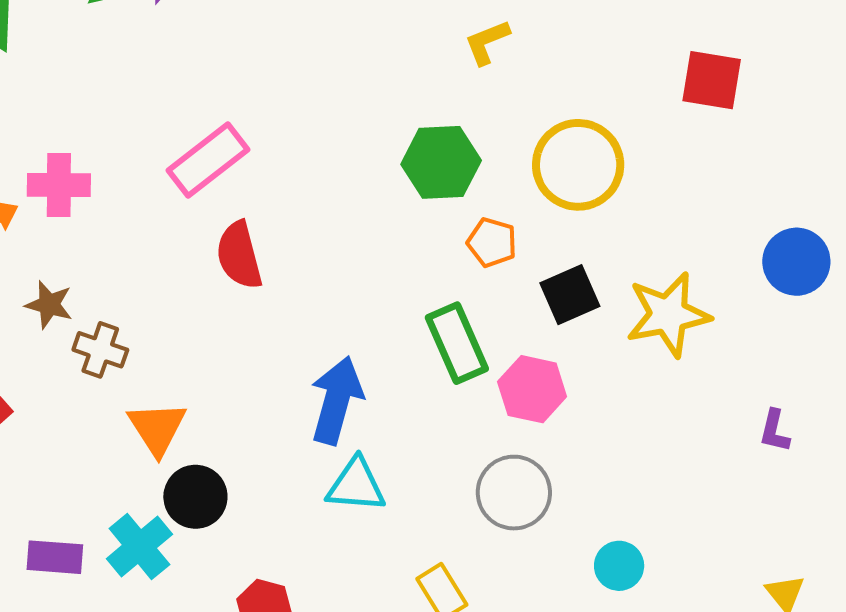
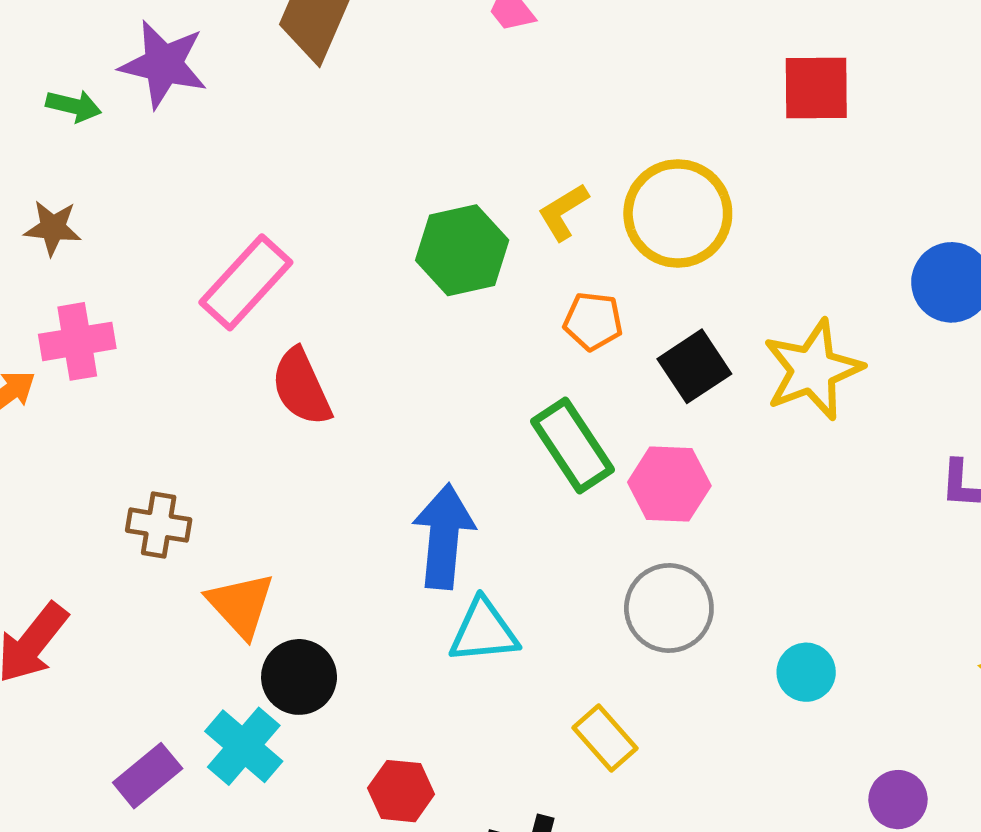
yellow L-shape: (487, 42) -> (563, 212), moved
green hexagon: (441, 162) -> (462, 250), moved
brown star: (49, 305) -> (53, 228), moved
purple rectangle: (55, 557) -> (148, 776), turned -34

